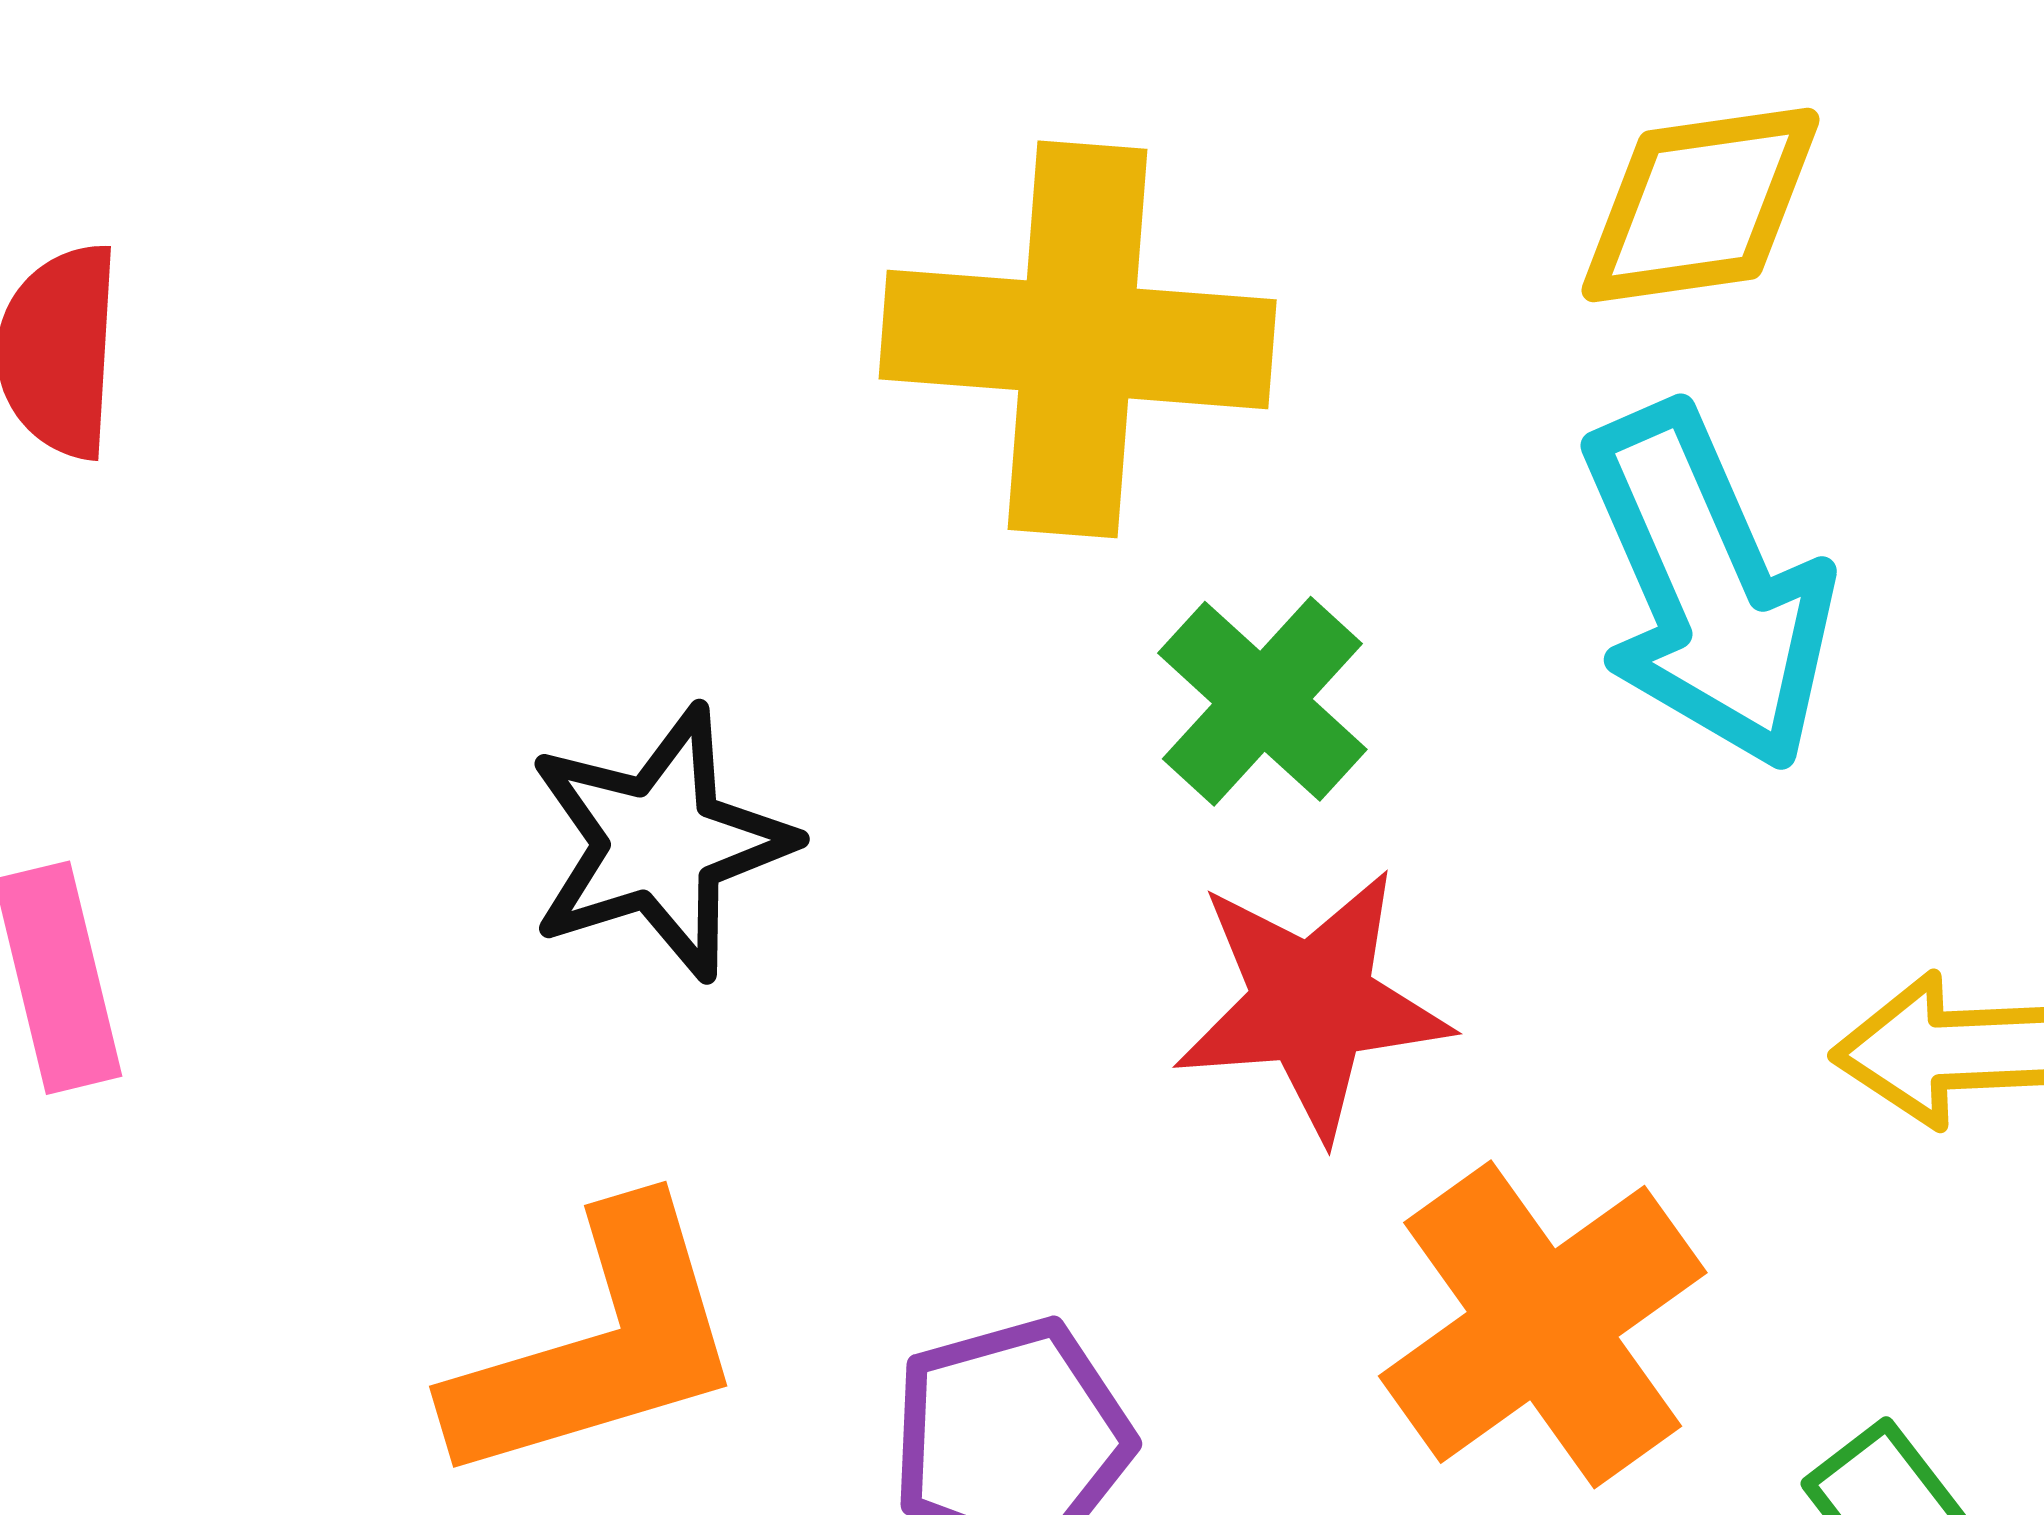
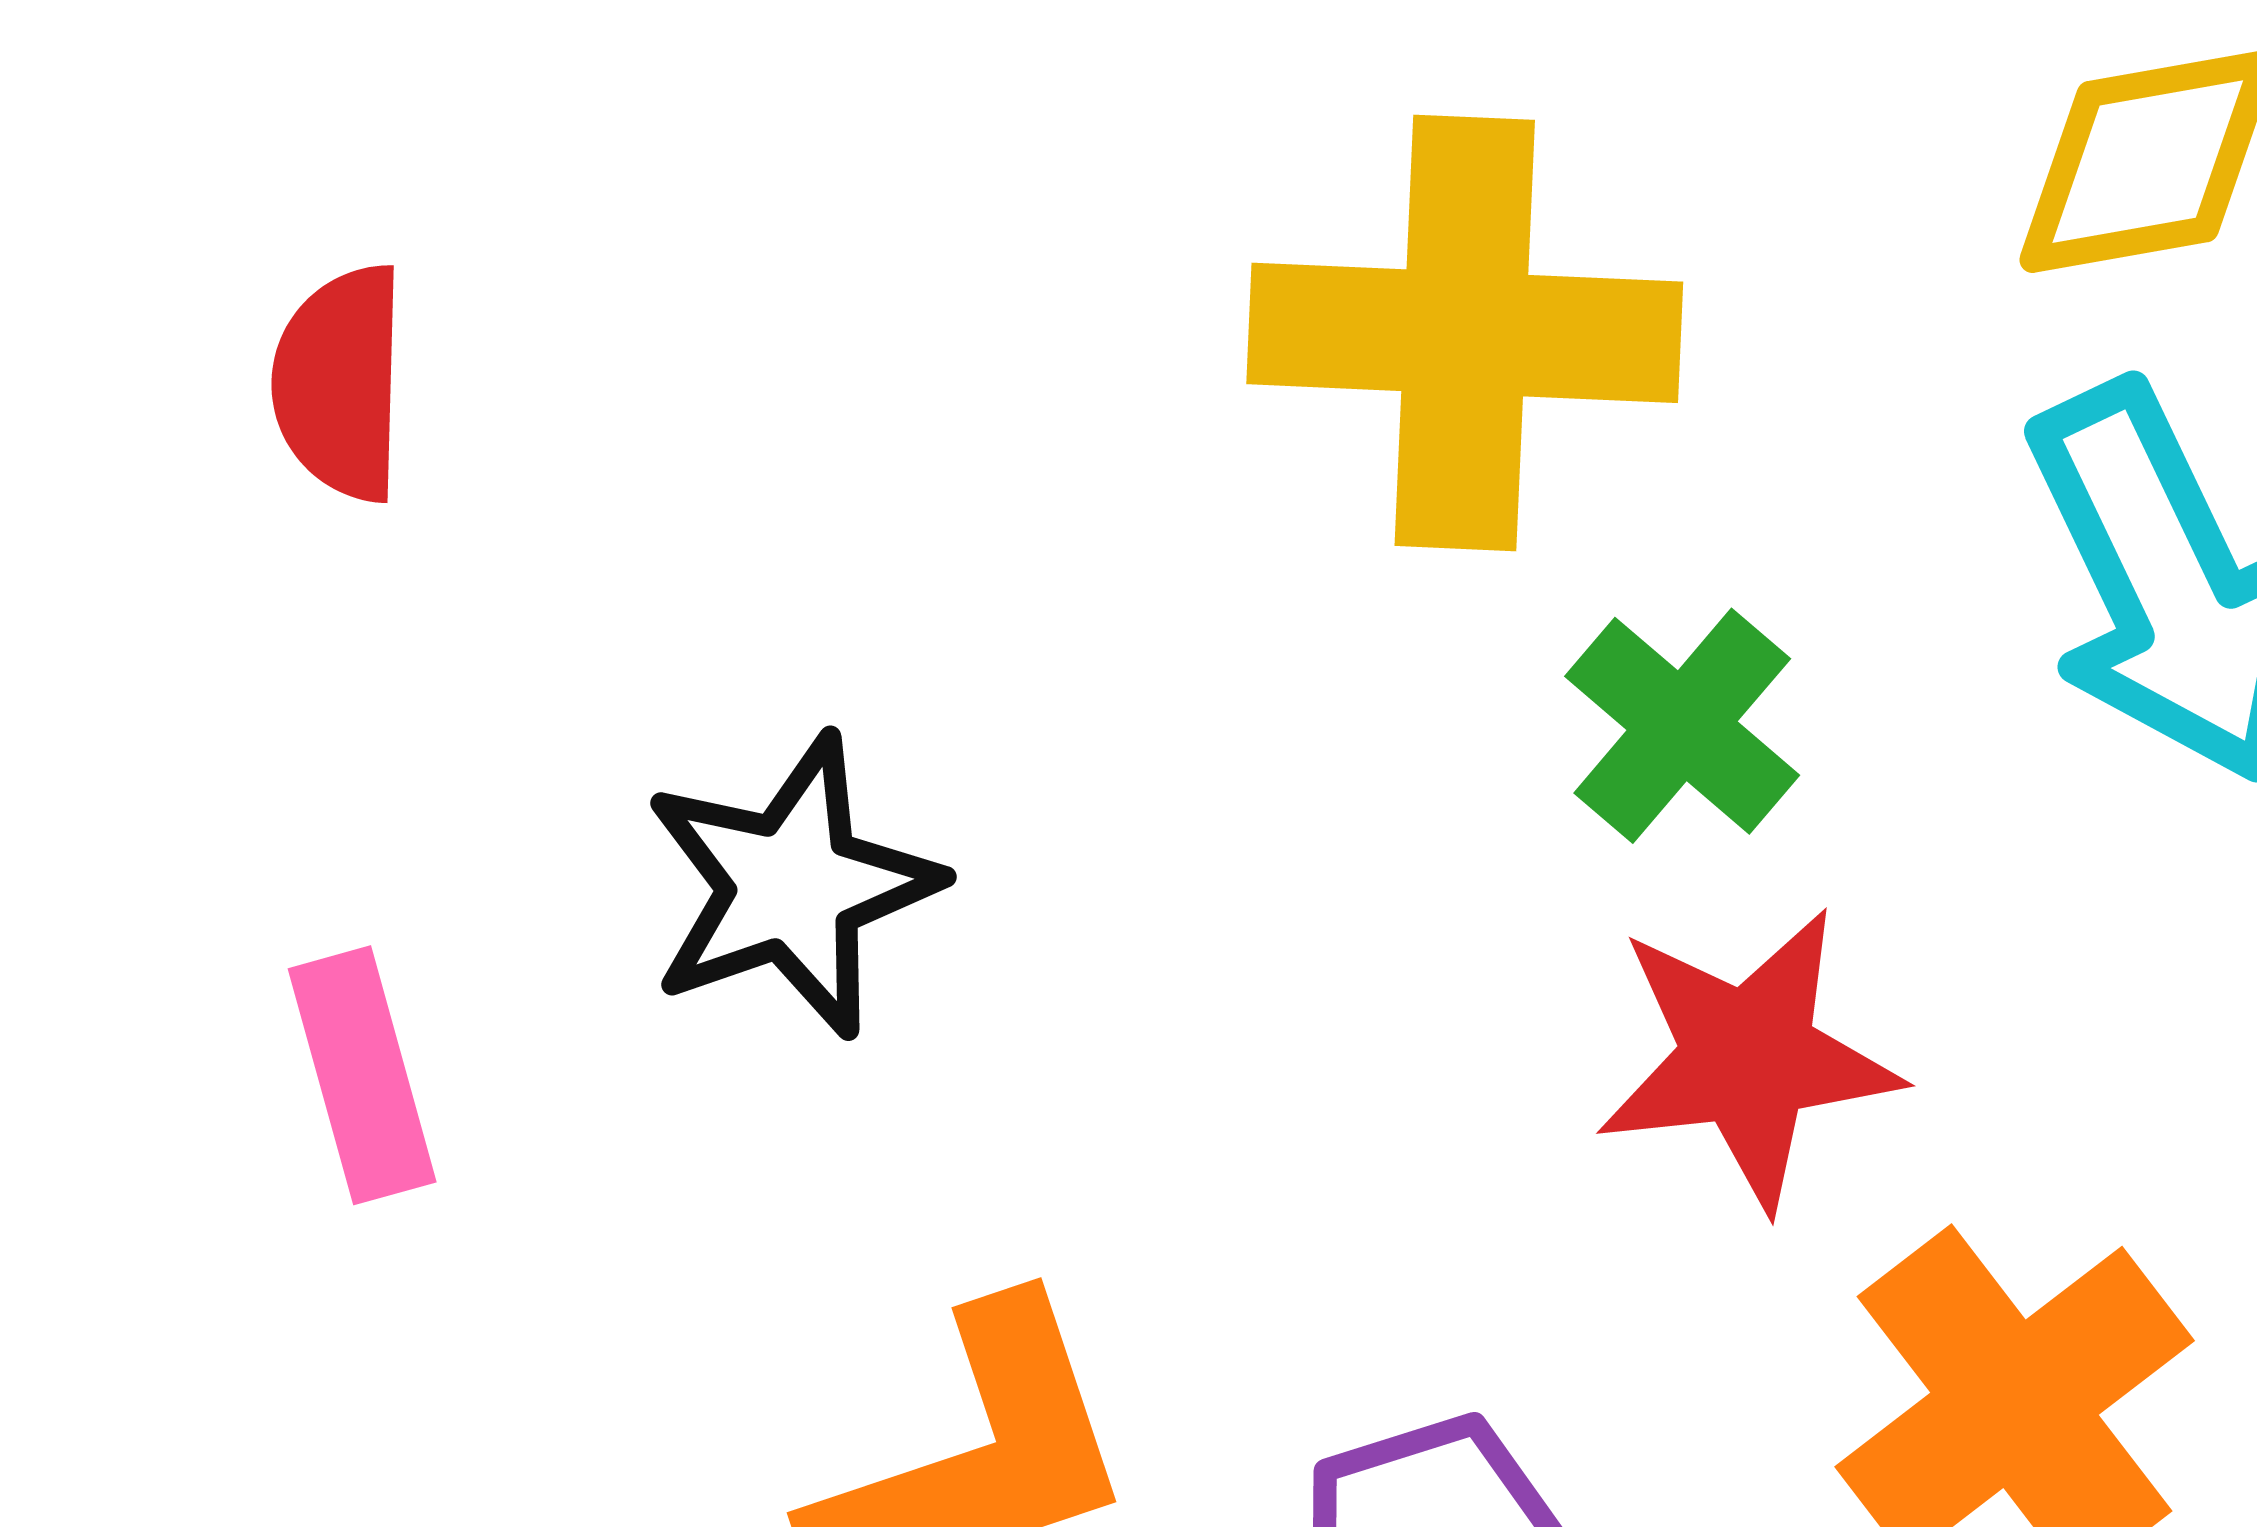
black star: (660, 843) -> (792, 886), moved

